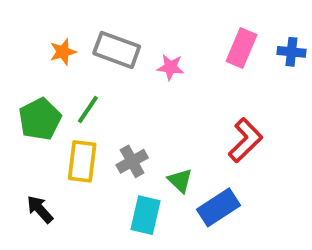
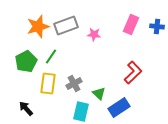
gray rectangle: (117, 50) -> (66, 25), turned -40
orange star: (63, 52) -> (38, 26), size x1.6

